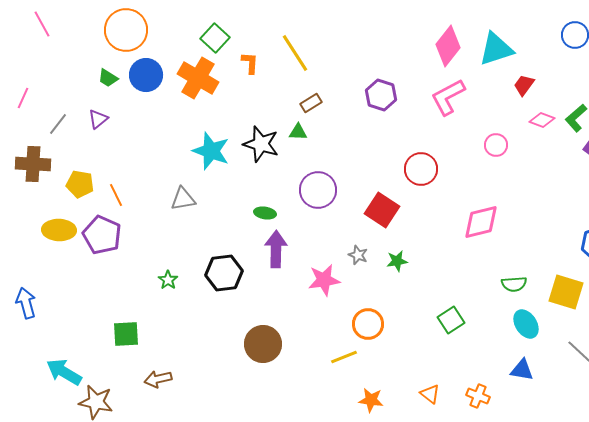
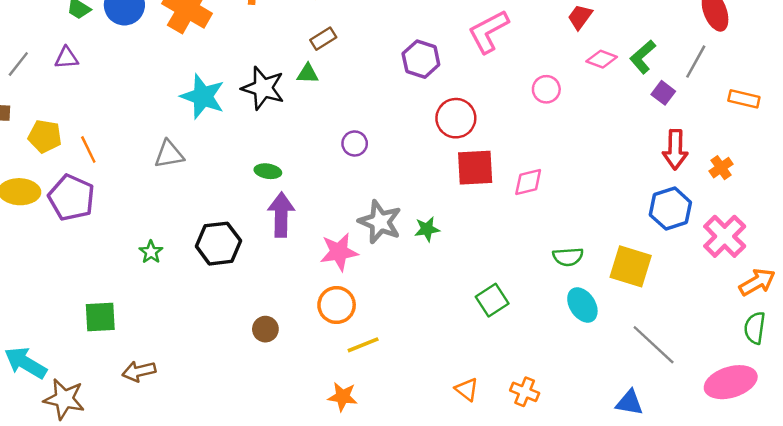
purple hexagon: (381, 95) -> (421, 59), moved
purple triangle: (98, 119) -> (67, 58), turned 35
purple circle: (318, 190) -> (355, 143), moved, size x0.6
red square: (382, 210) -> (475, 168), moved, turned -36
pink diamond: (481, 222) -> (528, 182), size x0.7
gray star: (358, 255) -> (380, 222), size x1.8
orange circle: (368, 324) -> (337, 305), moved
brown circle: (263, 344) -> (265, 329), size x0.6
blue triangle: (522, 370) -> (629, 403), moved
orange star: (371, 400) -> (343, 397), moved

